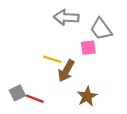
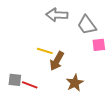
pink square: (88, 48) -> (99, 45), moved
gray square: (17, 93) -> (15, 80), turned 32

